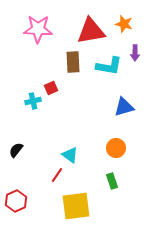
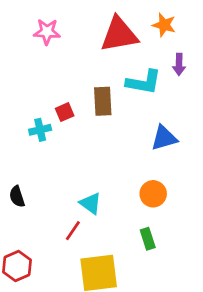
pink star: (38, 29) -> (47, 32), size x0.7
brown rectangle: (73, 62) -> (103, 101), moved
black semicircle: (16, 150) -> (17, 197), turned -56

